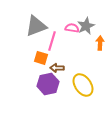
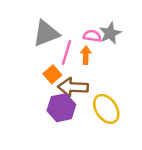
orange arrow: (100, 43) -> (86, 55), moved
orange square: (41, 58) -> (52, 74), turned 32
brown arrow: (57, 68) -> (73, 87), size x1.6

